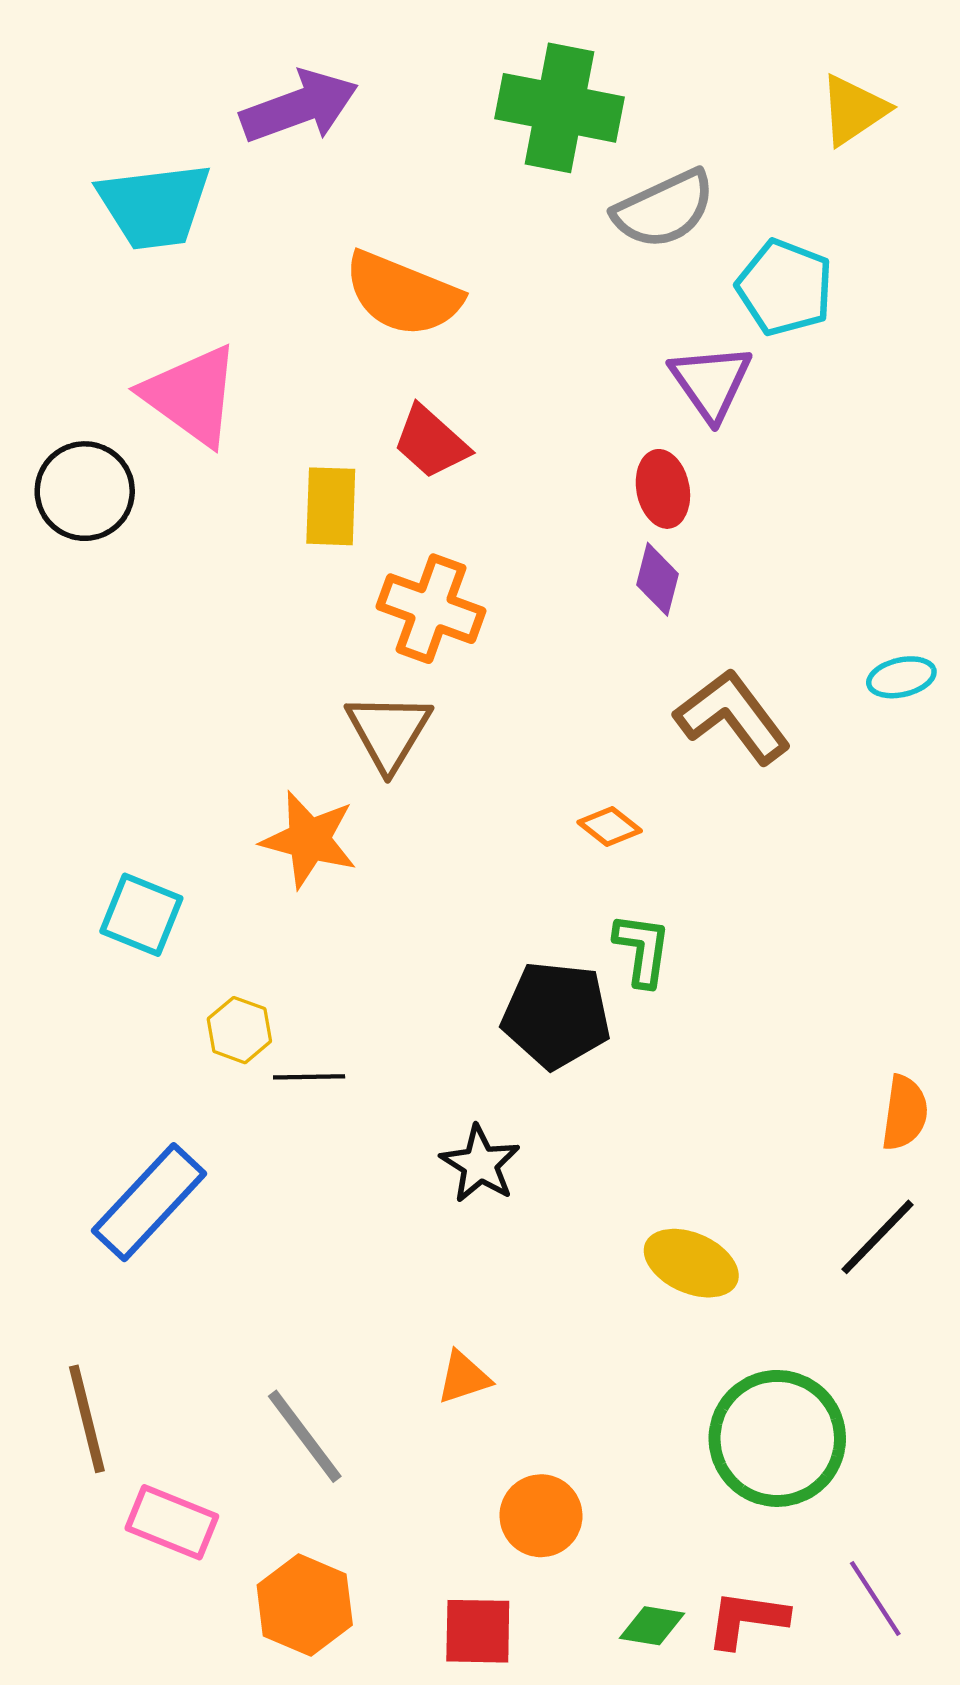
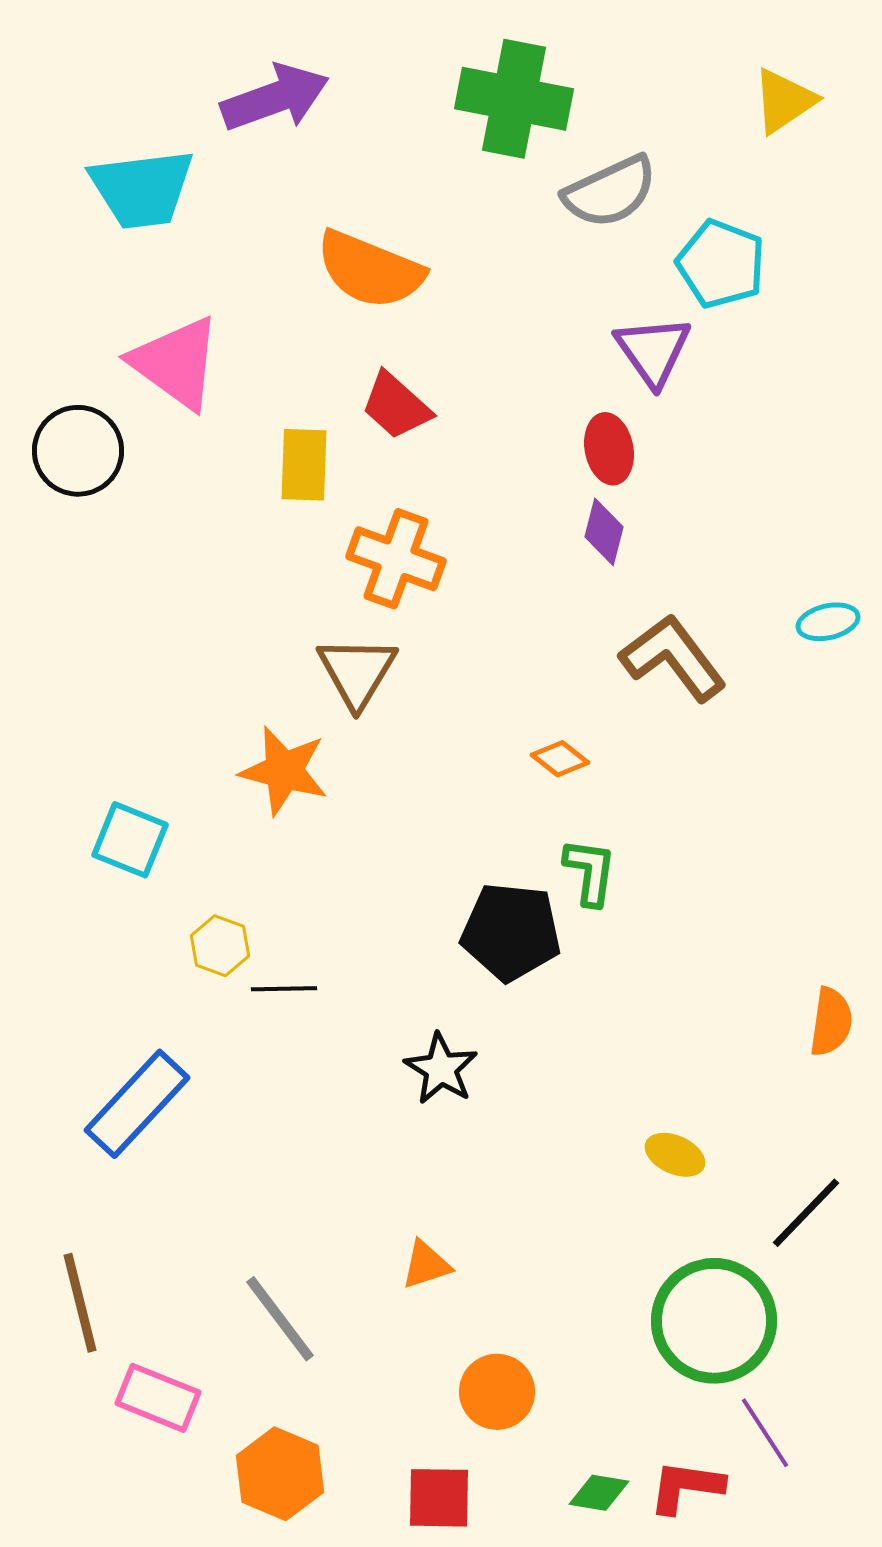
black line: (877, 1237) -> (806, 1213), moved
yellow ellipse: (691, 1263) -> (675, 1155), moved, size x0.7
purple line: (875, 1599) -> (765, 1433), moved

